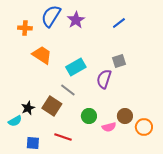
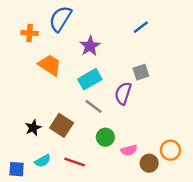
purple star: (76, 20) -> (90, 46), moved
gray line: (68, 90) -> (93, 106), moved
brown circle: (125, 116) -> (149, 163), moved
cyan semicircle: (15, 121) -> (43, 161), moved
blue square: (33, 143) -> (17, 169), moved

